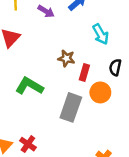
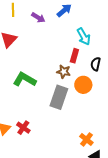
brown star: (66, 58) -> (64, 72), moved
red rectangle: (84, 73) -> (74, 56), moved

